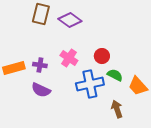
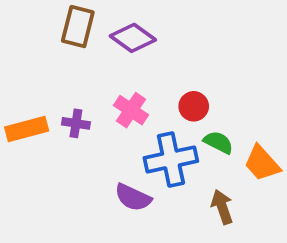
purple semicircle: (41, 90) -> (133, 197), moved

